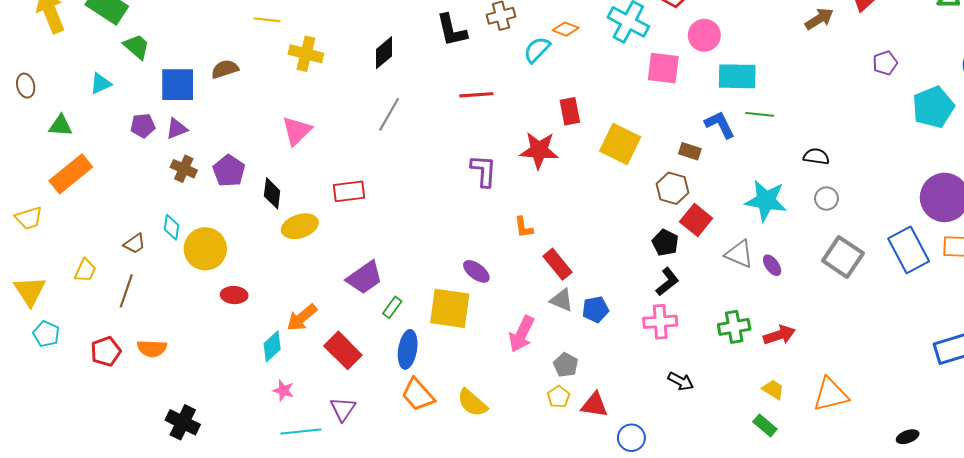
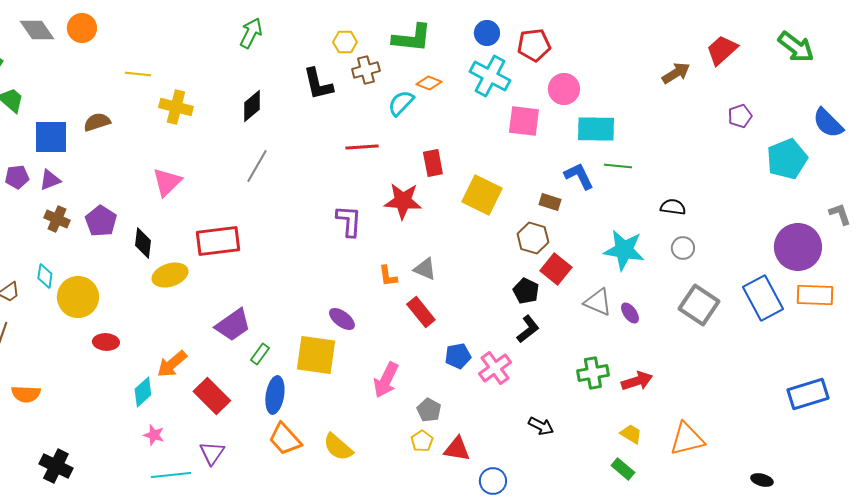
red line: (476, 95) -> (362, 147), moved
red rectangle: (349, 191) -> (218, 241), size x1.4
gray triangle: (562, 300) -> (425, 269), moved
pink cross: (660, 322) -> (495, 368), moved, turned -32
black ellipse: (908, 437) -> (762, 480), turned 35

